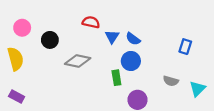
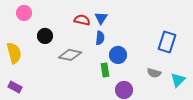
pink circle: (22, 28) -> (24, 13), moved
blue triangle: (112, 37) -> (101, 18), moved
blue semicircle: (133, 39) -> (100, 38), moved, turned -120
blue rectangle: (185, 47) -> (167, 42), size x1.5

